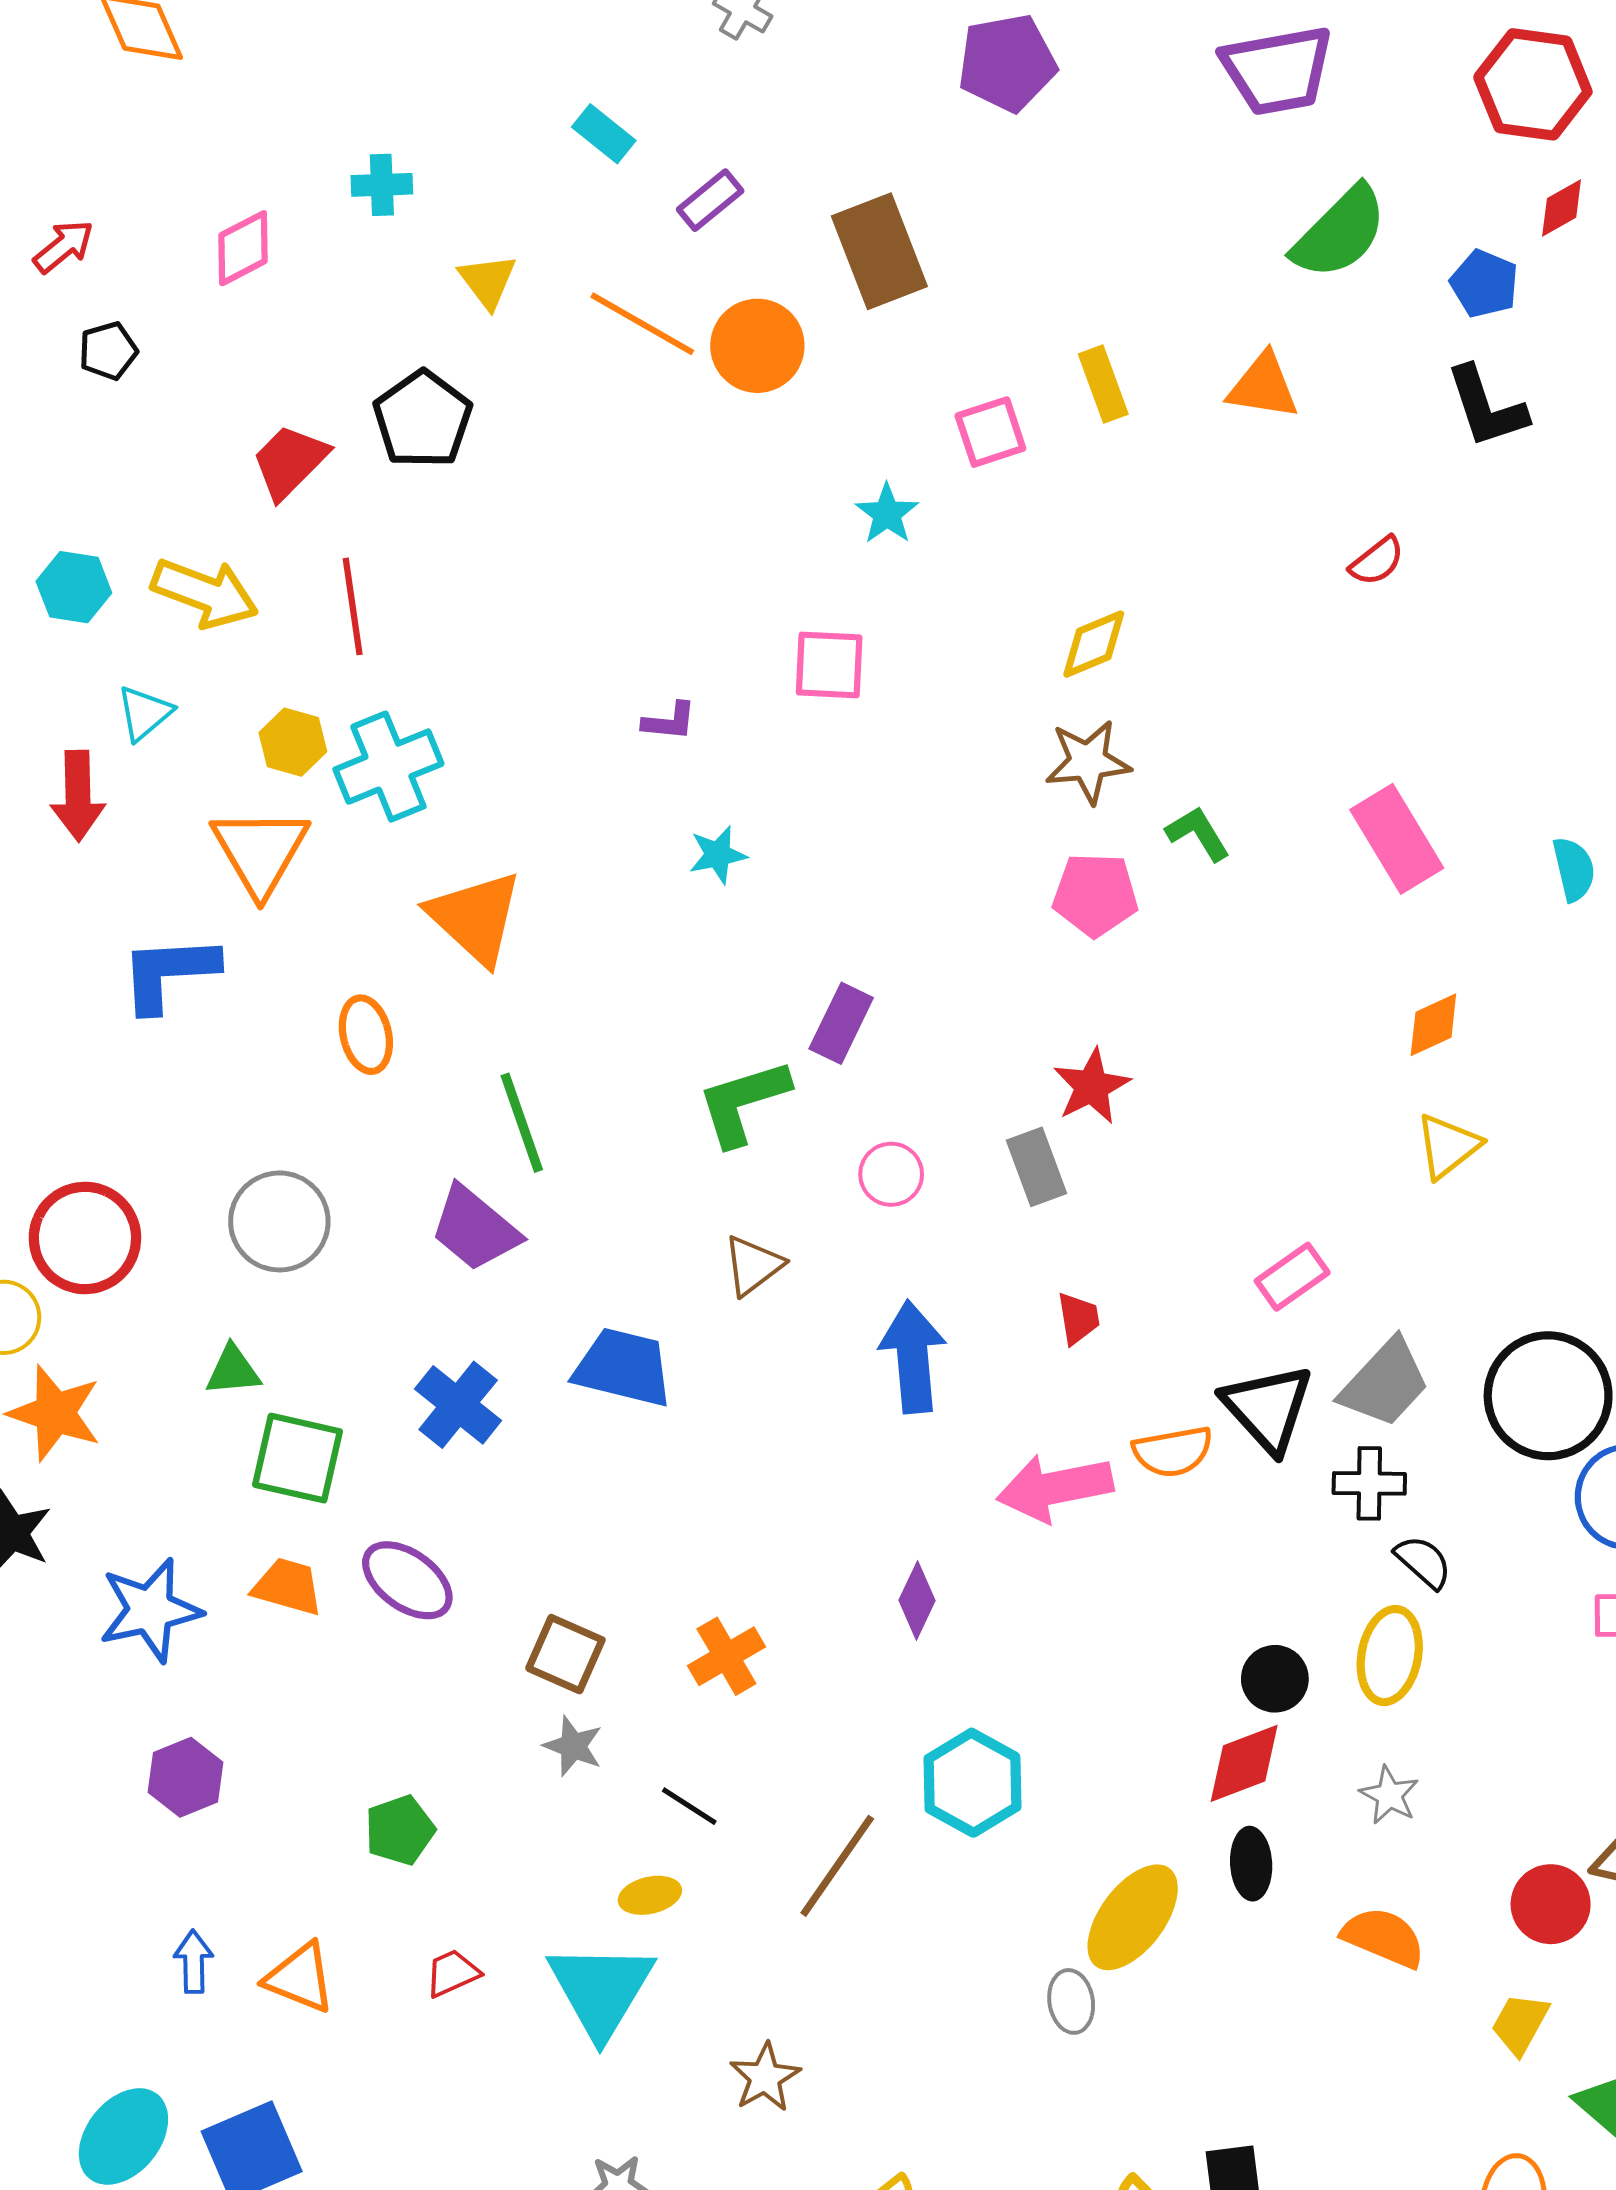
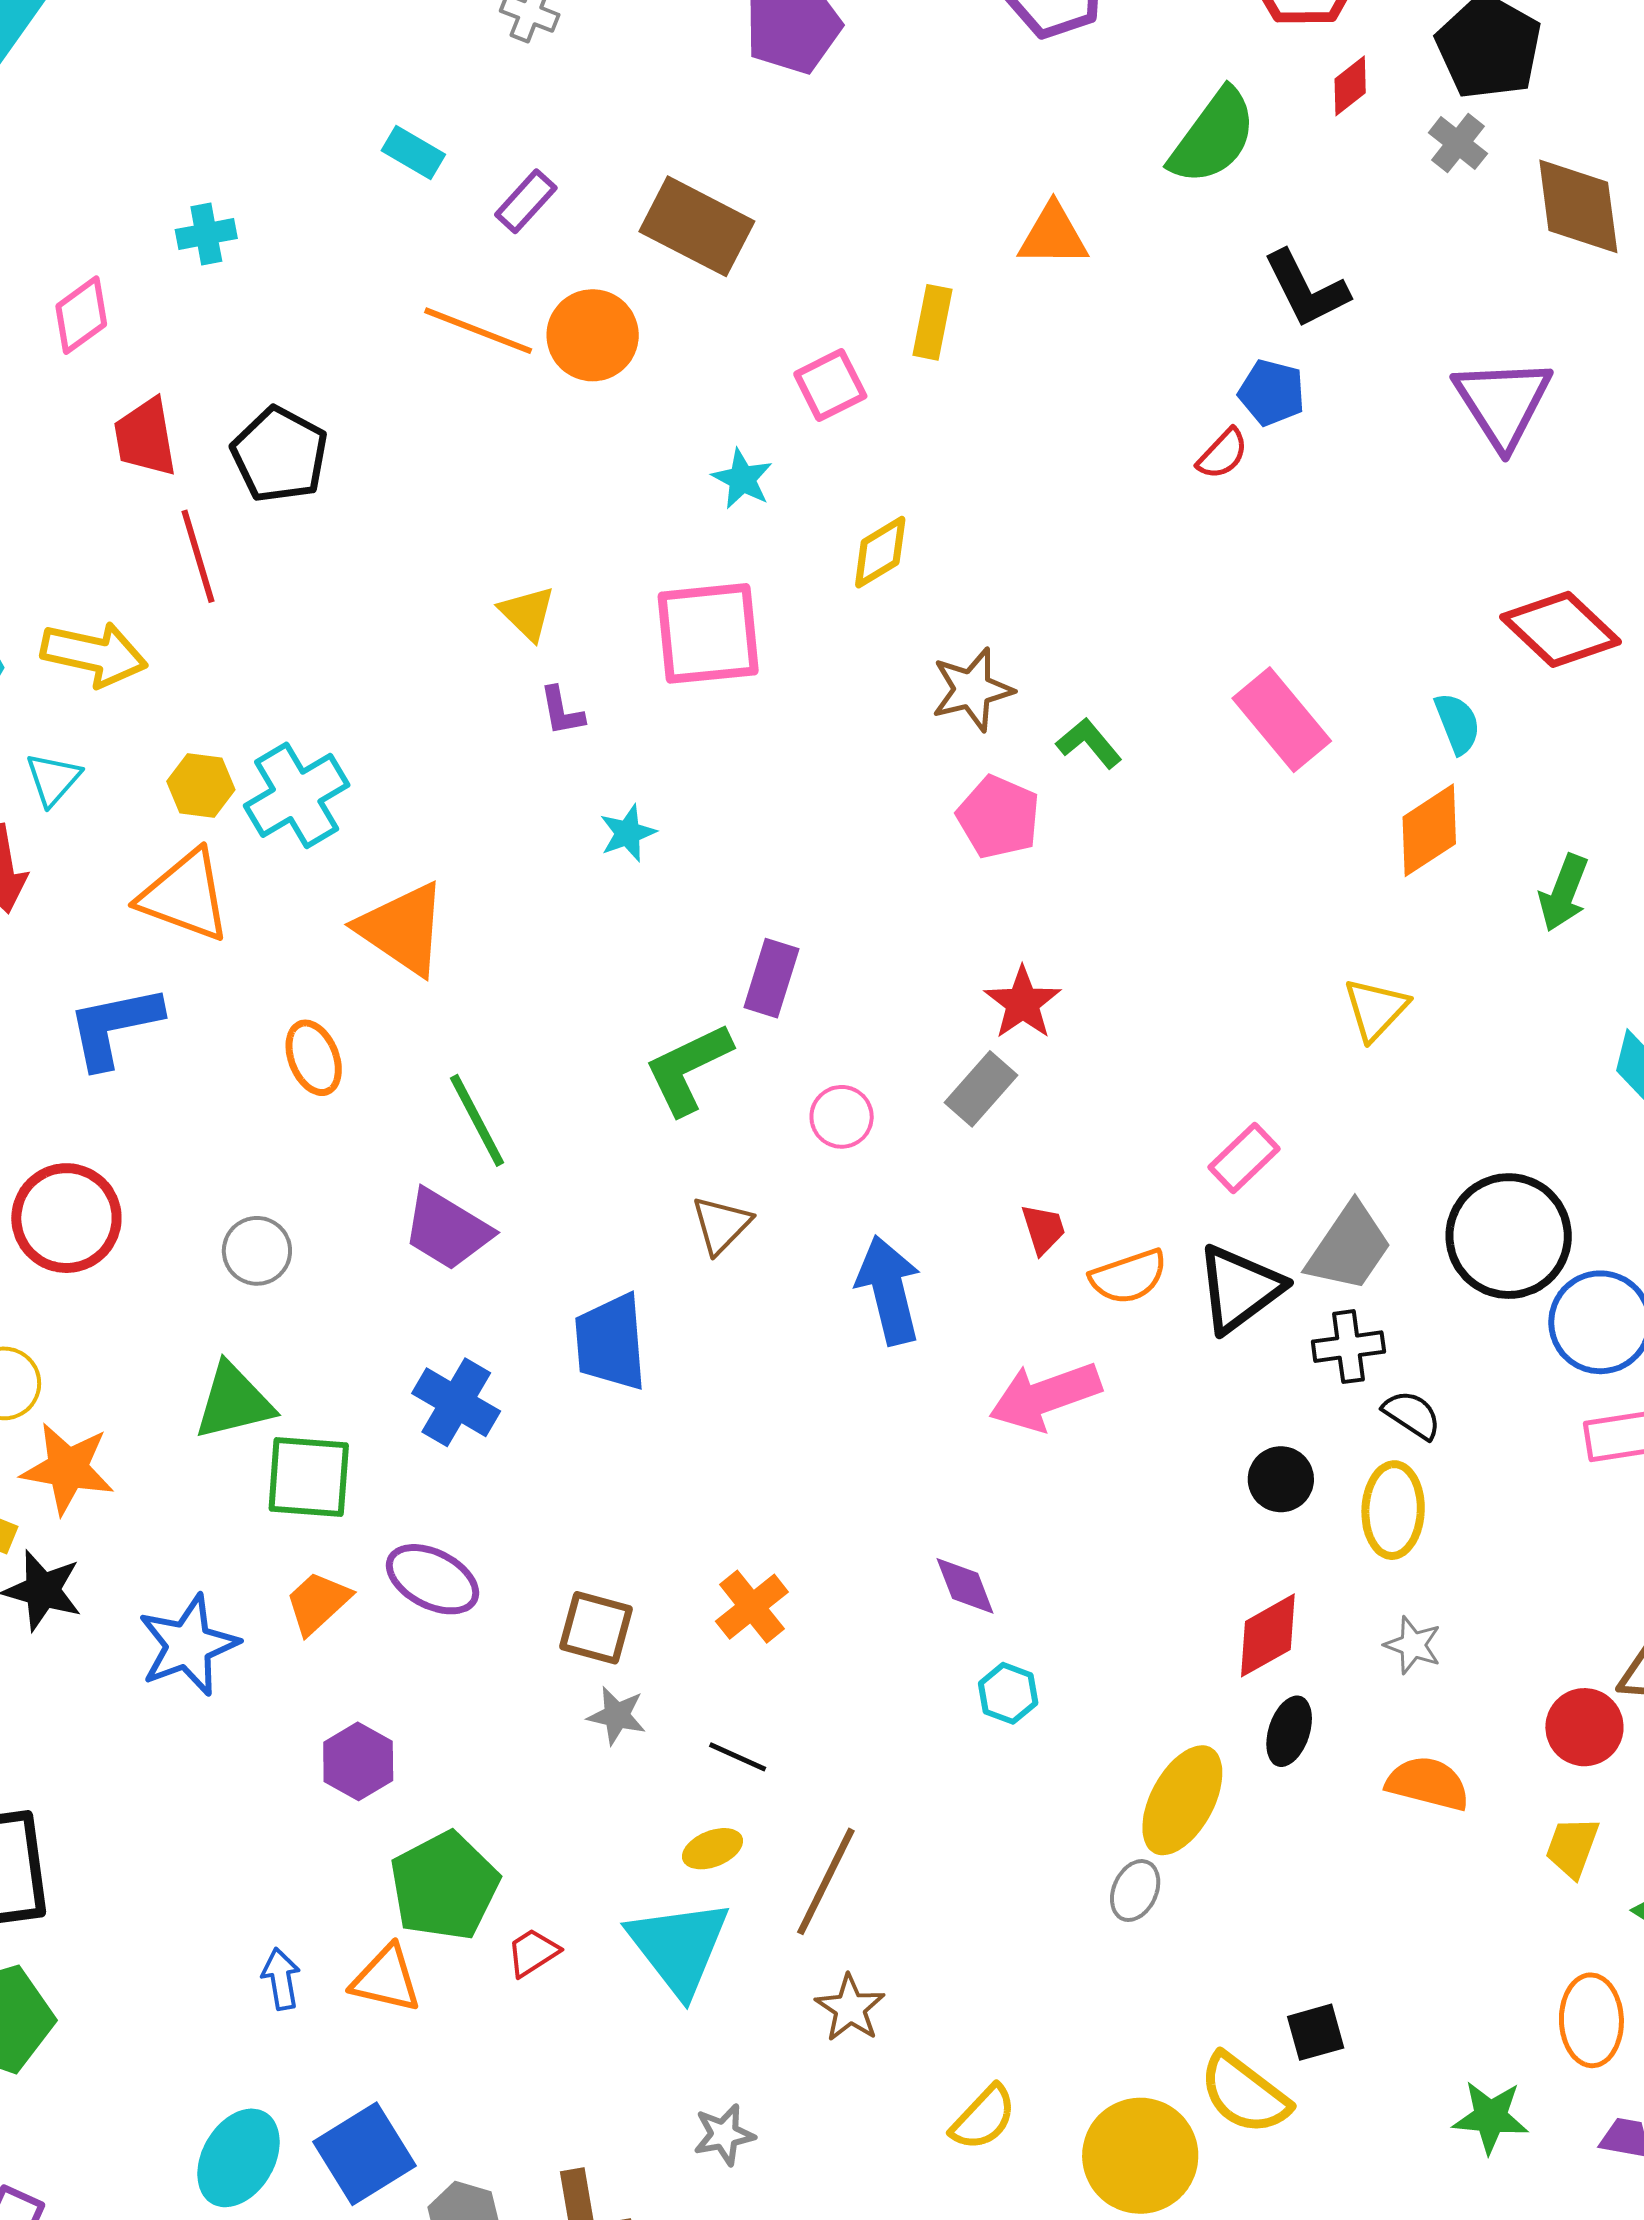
green semicircle: (1340, 232) -> (1213, 137), moved
brown rectangle: (879, 251) -> (697, 226), turned -33
yellow triangle: (488, 281) -> (527, 613), moved
blue pentagon: (1484, 284) -> (1272, 393), moved
yellow rectangle: (1103, 384) -> (932, 322), turned 40
orange triangle: (1263, 386) -> (1053, 235), moved
red trapezoid: (290, 462) -> (145, 437), moved, turned -46
red line: (353, 606) -> (198, 556), moved
yellow diamond: (1094, 644) -> (880, 552), moved
pink square: (829, 665) -> (708, 633), size x1.5
purple L-shape: (669, 721) -> (562, 711), turned 82
orange triangle: (260, 851) -> (185, 896), turned -31
pink pentagon: (1095, 895) -> (999, 817), turned 30
orange diamond: (1433, 1025) -> (1429, 830), moved, size x1.4
gray rectangle: (1037, 1167) -> (981, 1089), turned 70
gray circle: (279, 1221) -> (257, 1251), size x0.7
red circle: (85, 1238) -> (66, 1218), moved
blue trapezoid: (623, 1367) -> (611, 1342), turned -100
green triangle: (233, 1371) -> (234, 1402), size x1.5
black triangle: (1268, 1408) -> (1239, 1289), turned 44
orange semicircle: (1173, 1451) -> (1128, 1277), moved
orange trapezoid: (288, 1587) -> (318, 1603), turned -50
purple diamond: (917, 1600) -> (965, 1586), moved, turned -38
black circle: (1275, 1679) -> (1281, 1479), moved
purple hexagon: (185, 1777) -> (358, 1761), moved
cyan hexagon: (972, 1783) -> (1008, 1693), size x0.6
green pentagon: (400, 1830) -> (444, 1886), moved, size x1.6
black ellipse: (1251, 1864) -> (1289, 1731), turned 30
brown line: (837, 1866) -> (826, 1881), moved
gray ellipse: (1071, 2001) -> (1135, 1891), turned 42

